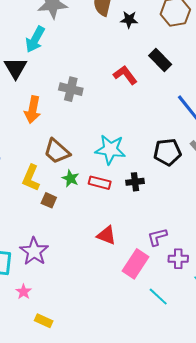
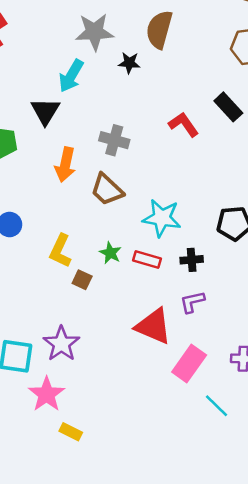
black star: (129, 20) -> (129, 63), moved
brown trapezoid: (57, 151) -> (107, 190), moved
red triangle: (106, 235) -> (153, 326), size x1.5
purple L-shape: (157, 237) -> (192, 302), moved
pink star: (24, 292) -> (47, 394), size x1.8

